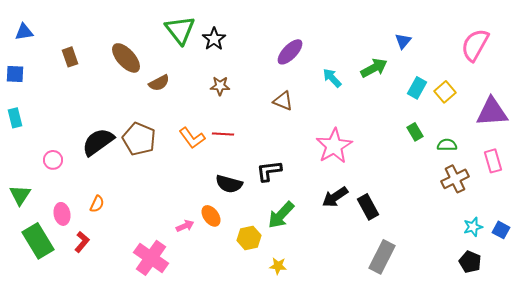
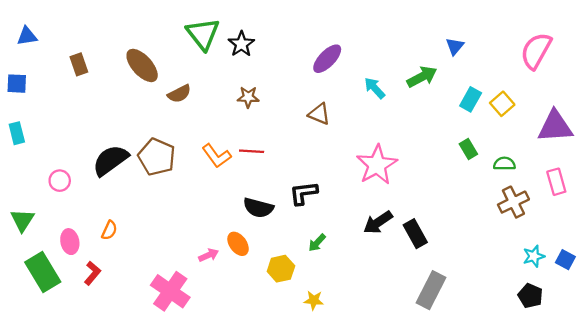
green arrow: (281, 215) -> (317, 243), size x0.6

